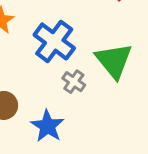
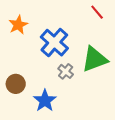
green triangle: (114, 61) -> (94, 59), turned 44

